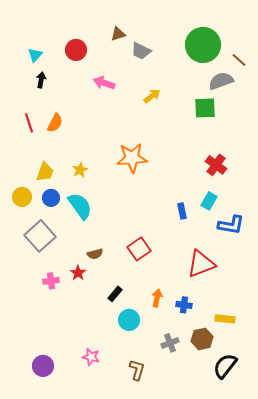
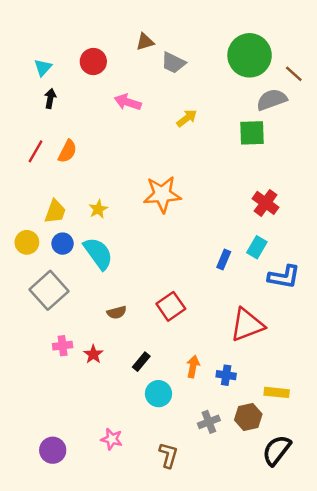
red line: (29, 123) -> (35, 151), turned 48
blue rectangle: (182, 211) -> (224, 260), turned 35
red star: (78, 273) -> (93, 354), moved

